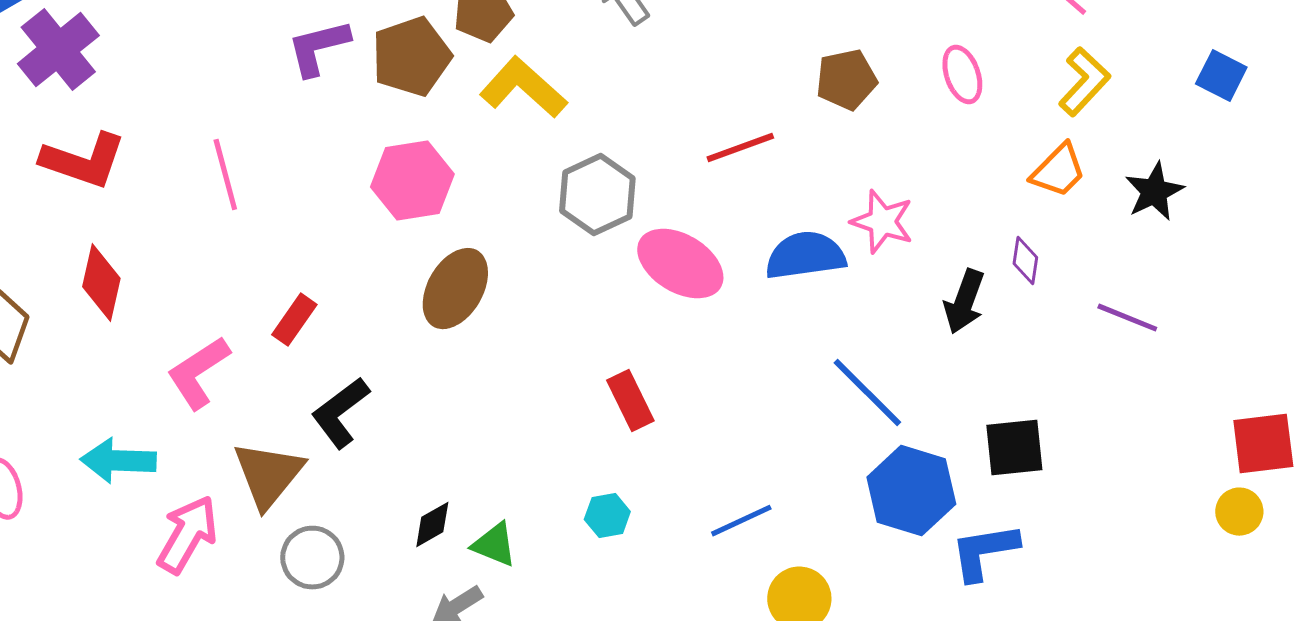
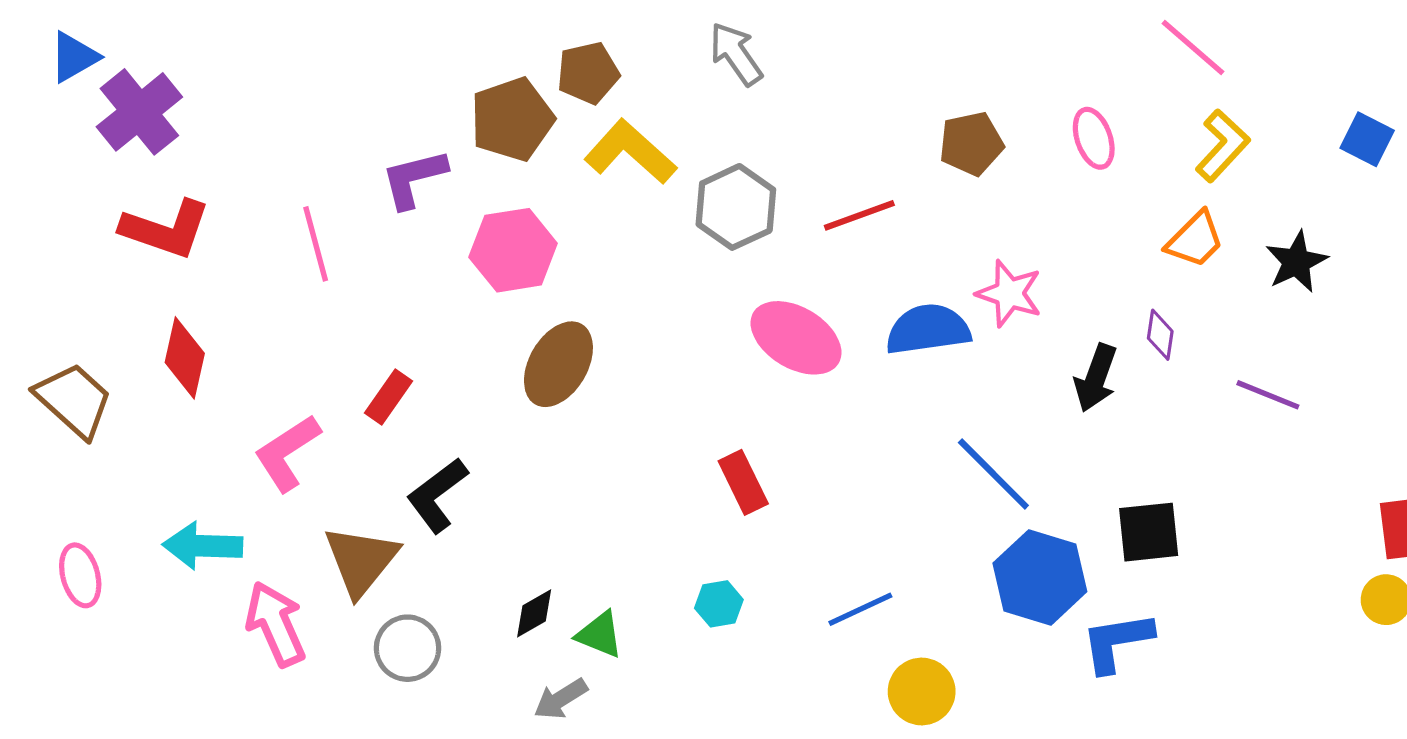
purple L-shape: (318, 48) -> (414, 178), moved
gray hexagon: (597, 195) -> (736, 207), moved
pink arrow: (187, 535) -> (276, 624), turned -54

